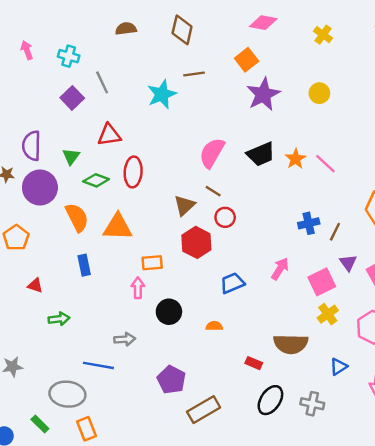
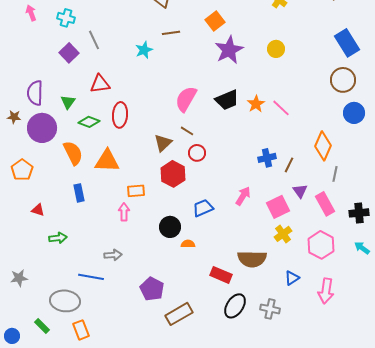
cyan star: (162, 94) -> (144, 50), size x0.7
black circle: (169, 312) -> (170, 227), moved
red rectangle: (254, 363) -> (221, 275), size x1.5

